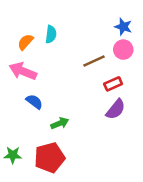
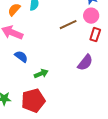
red rectangle: (113, 84) -> (95, 35), moved, turned -48

